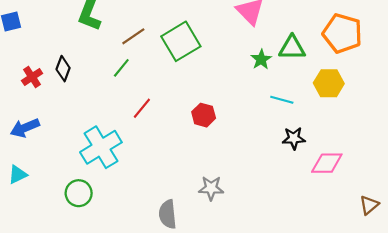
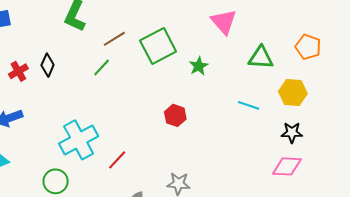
orange pentagon: (342, 33) -> (308, 47), size x0.7
green star: (261, 59) -> (199, 66), moved
red line: (142, 108) -> (117, 160), moved
black star: (294, 138) -> (292, 133), moved

